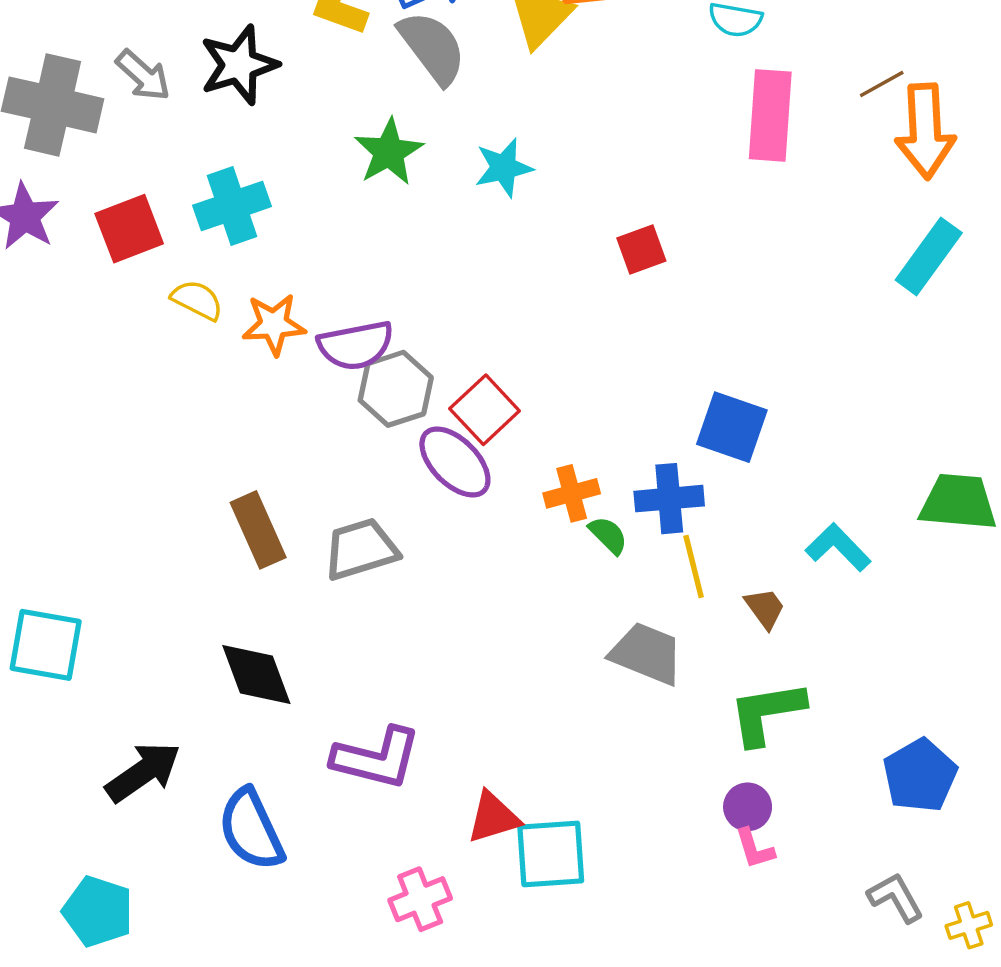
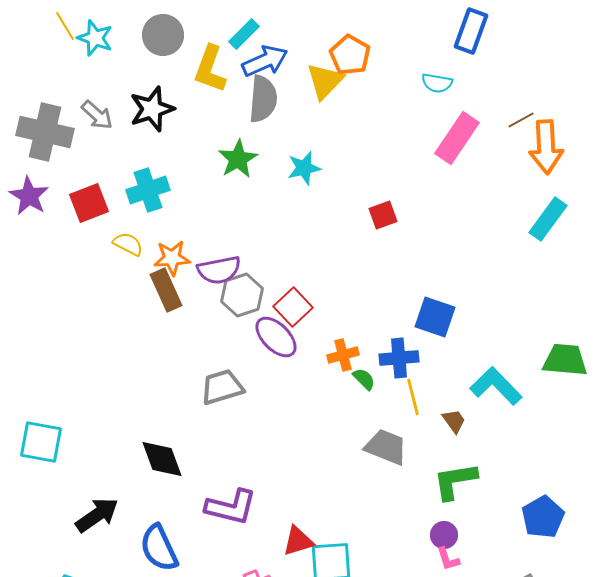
gray semicircle: (432, 47) -> (263, 99), turned 42
pink rectangle: (770, 115) -> (457, 138), turned 30
brown rectangle: (258, 530) -> (166, 290), moved
cyan L-shape: (838, 547) -> (496, 386), size x1.4

